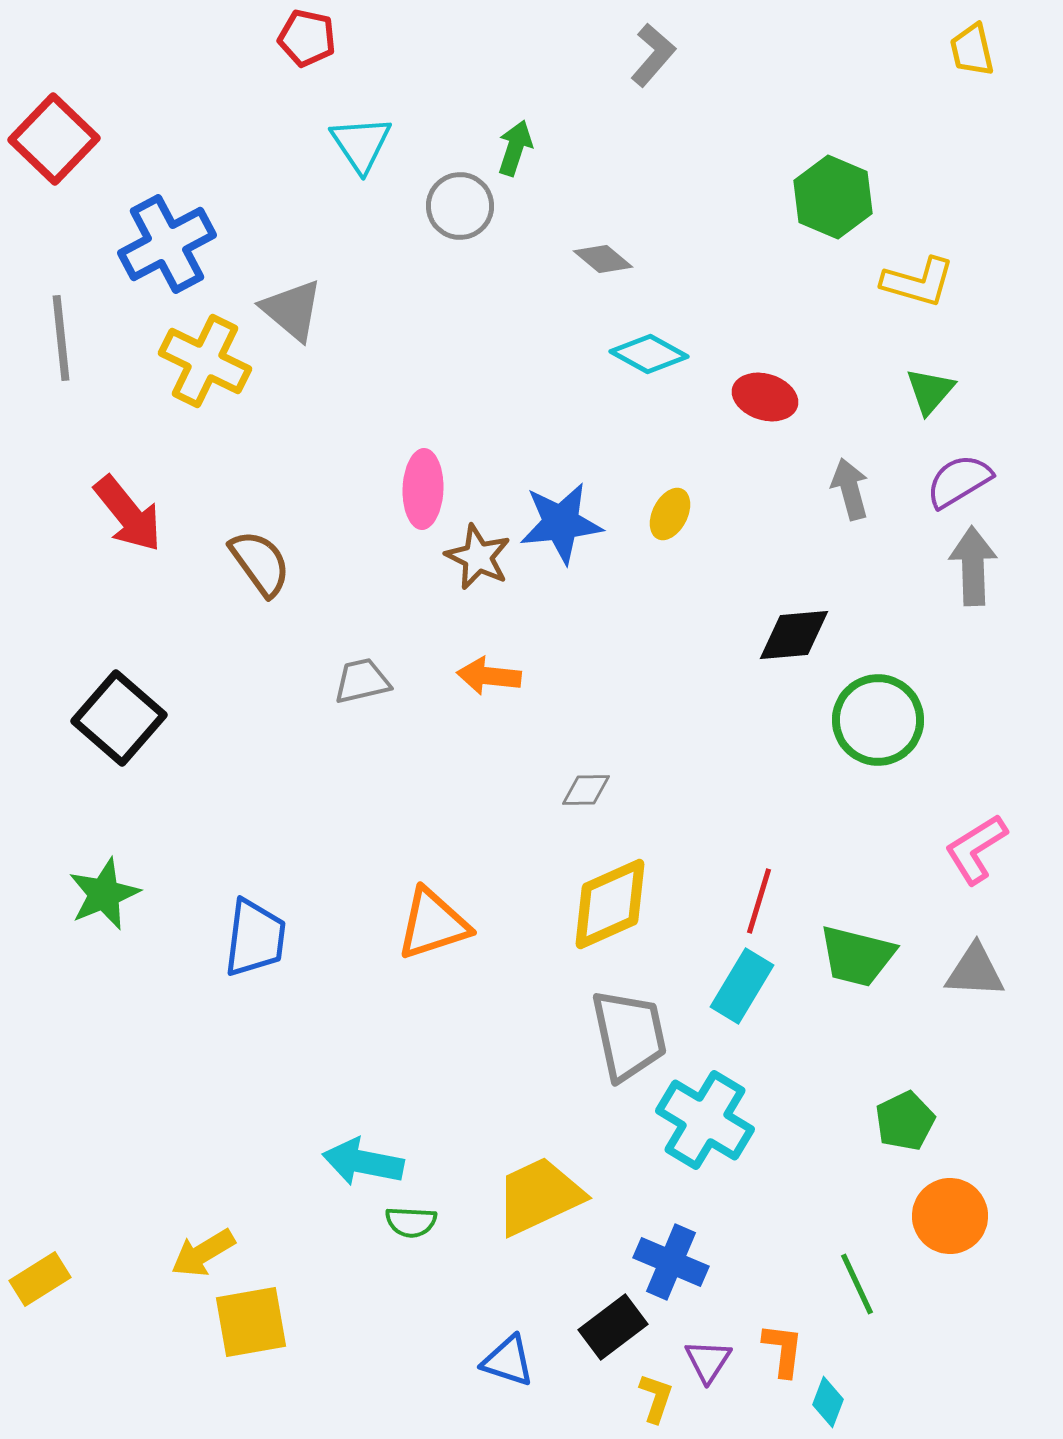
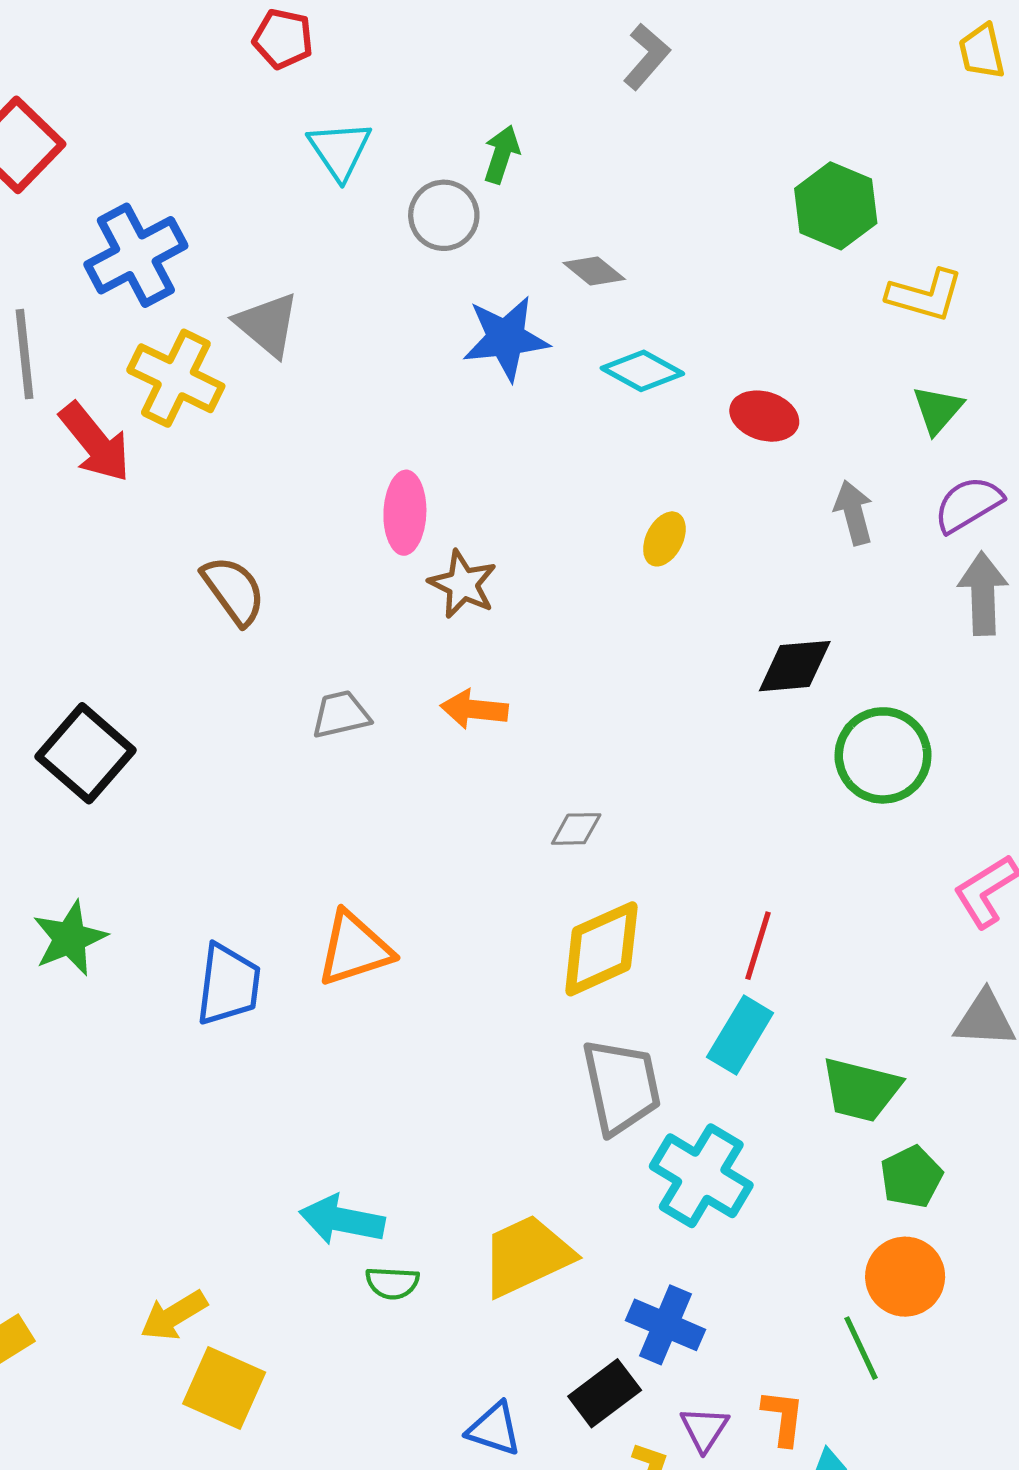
red arrow: (128, 514) -> (95, 442), moved
blue star: (561, 523) -> (506, 338), moved
orange triangle: (433, 924) -> (354, 949), moved
green trapezoid: (857, 956) -> (861, 1090), moved
orange circle: (950, 1216) -> (905, 1277), moved
yellow square: (251, 1322) -> (224, 1388), turned 34

